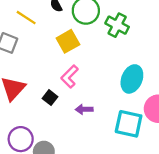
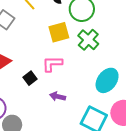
green cross: (117, 25) -> (88, 40), moved
pink L-shape: (70, 76) -> (52, 64), turned 30

